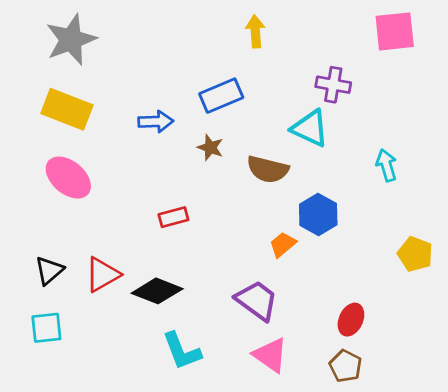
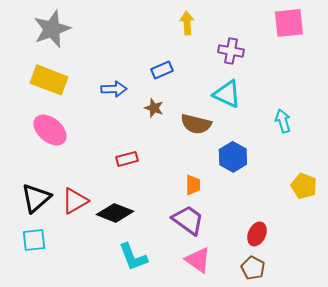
purple cross: (333, 85) -> (231, 51), moved
blue rectangle: (221, 96) -> (162, 70), size x0.7
orange trapezoid: (283, 244) -> (193, 185), moved, turned 130
black triangle: (49, 270) -> (36, 198), size x1.4

